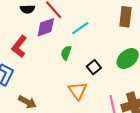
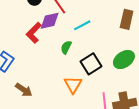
red L-shape: (19, 46) -> (34, 33), moved
black square: (94, 67) -> (91, 64), size x1.5

